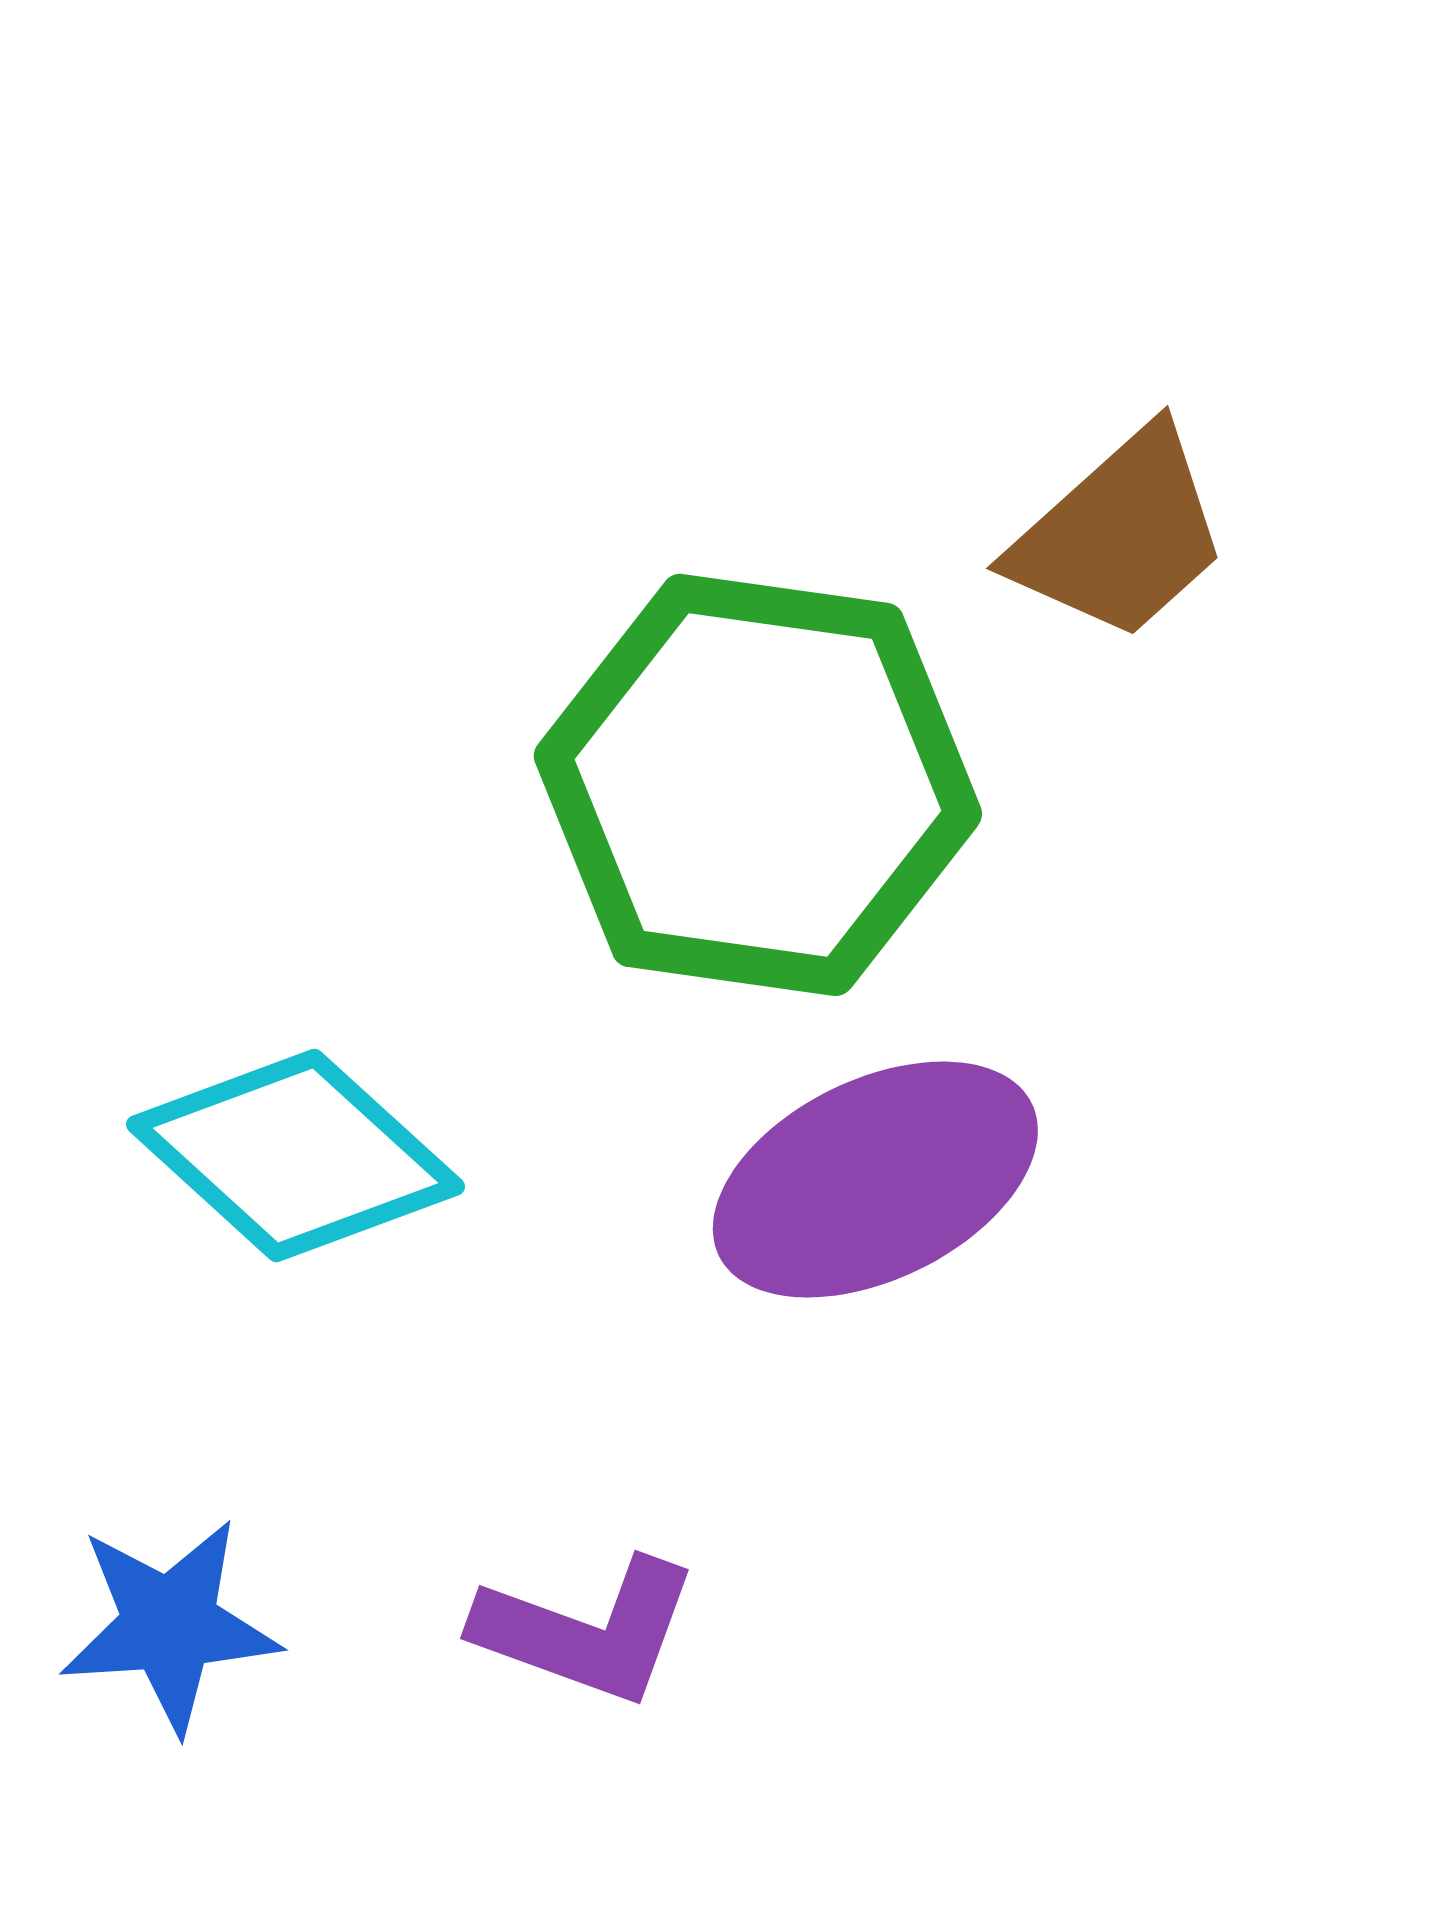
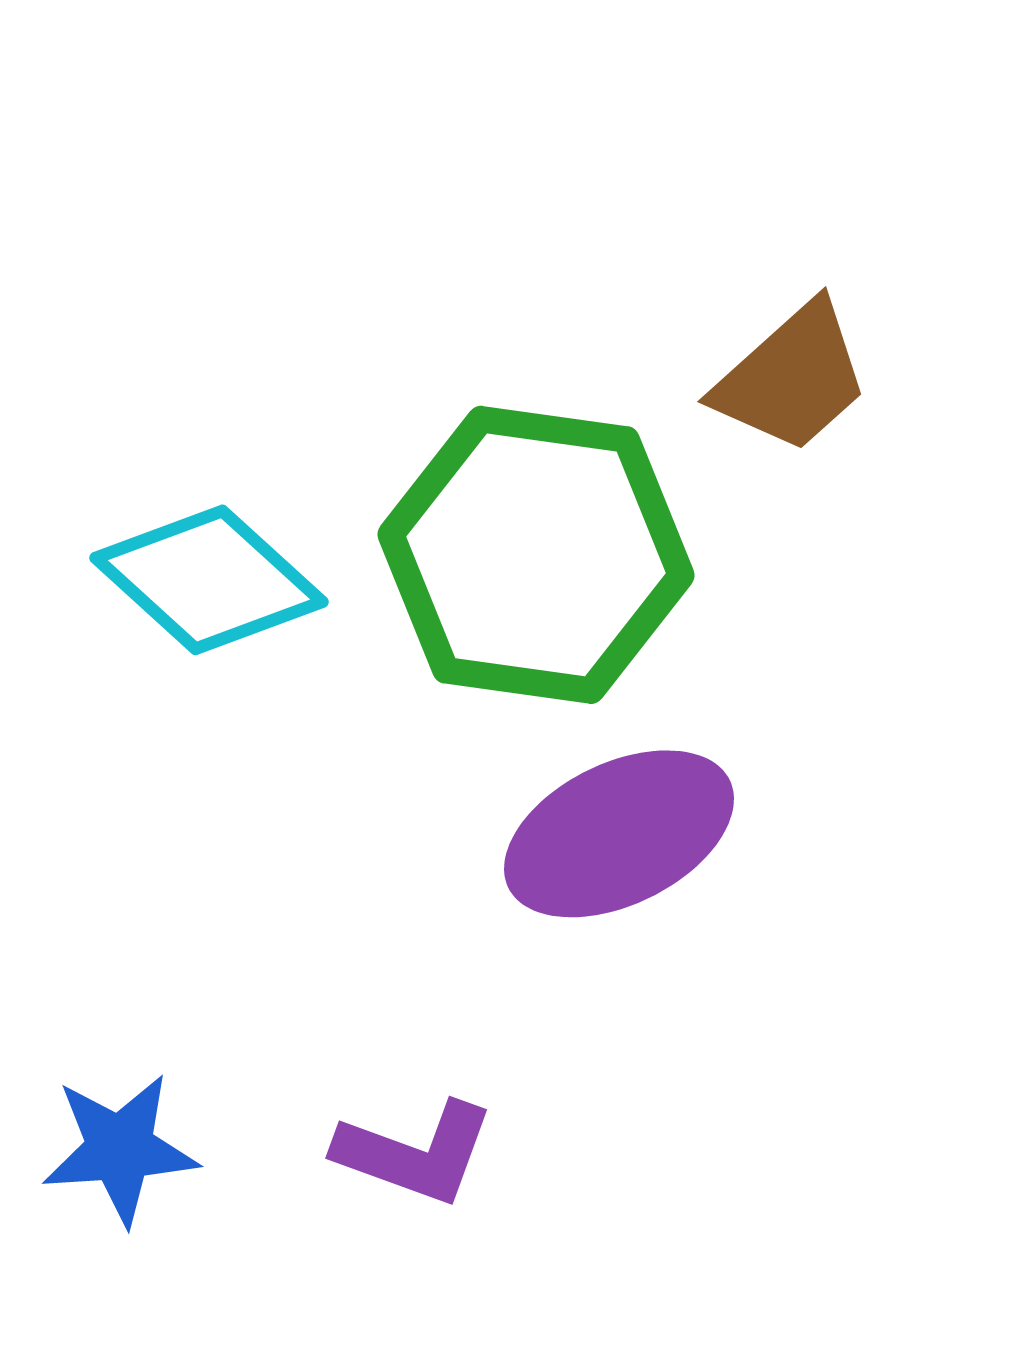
cyan diamond: (295, 1155) -> (209, 580), moved

